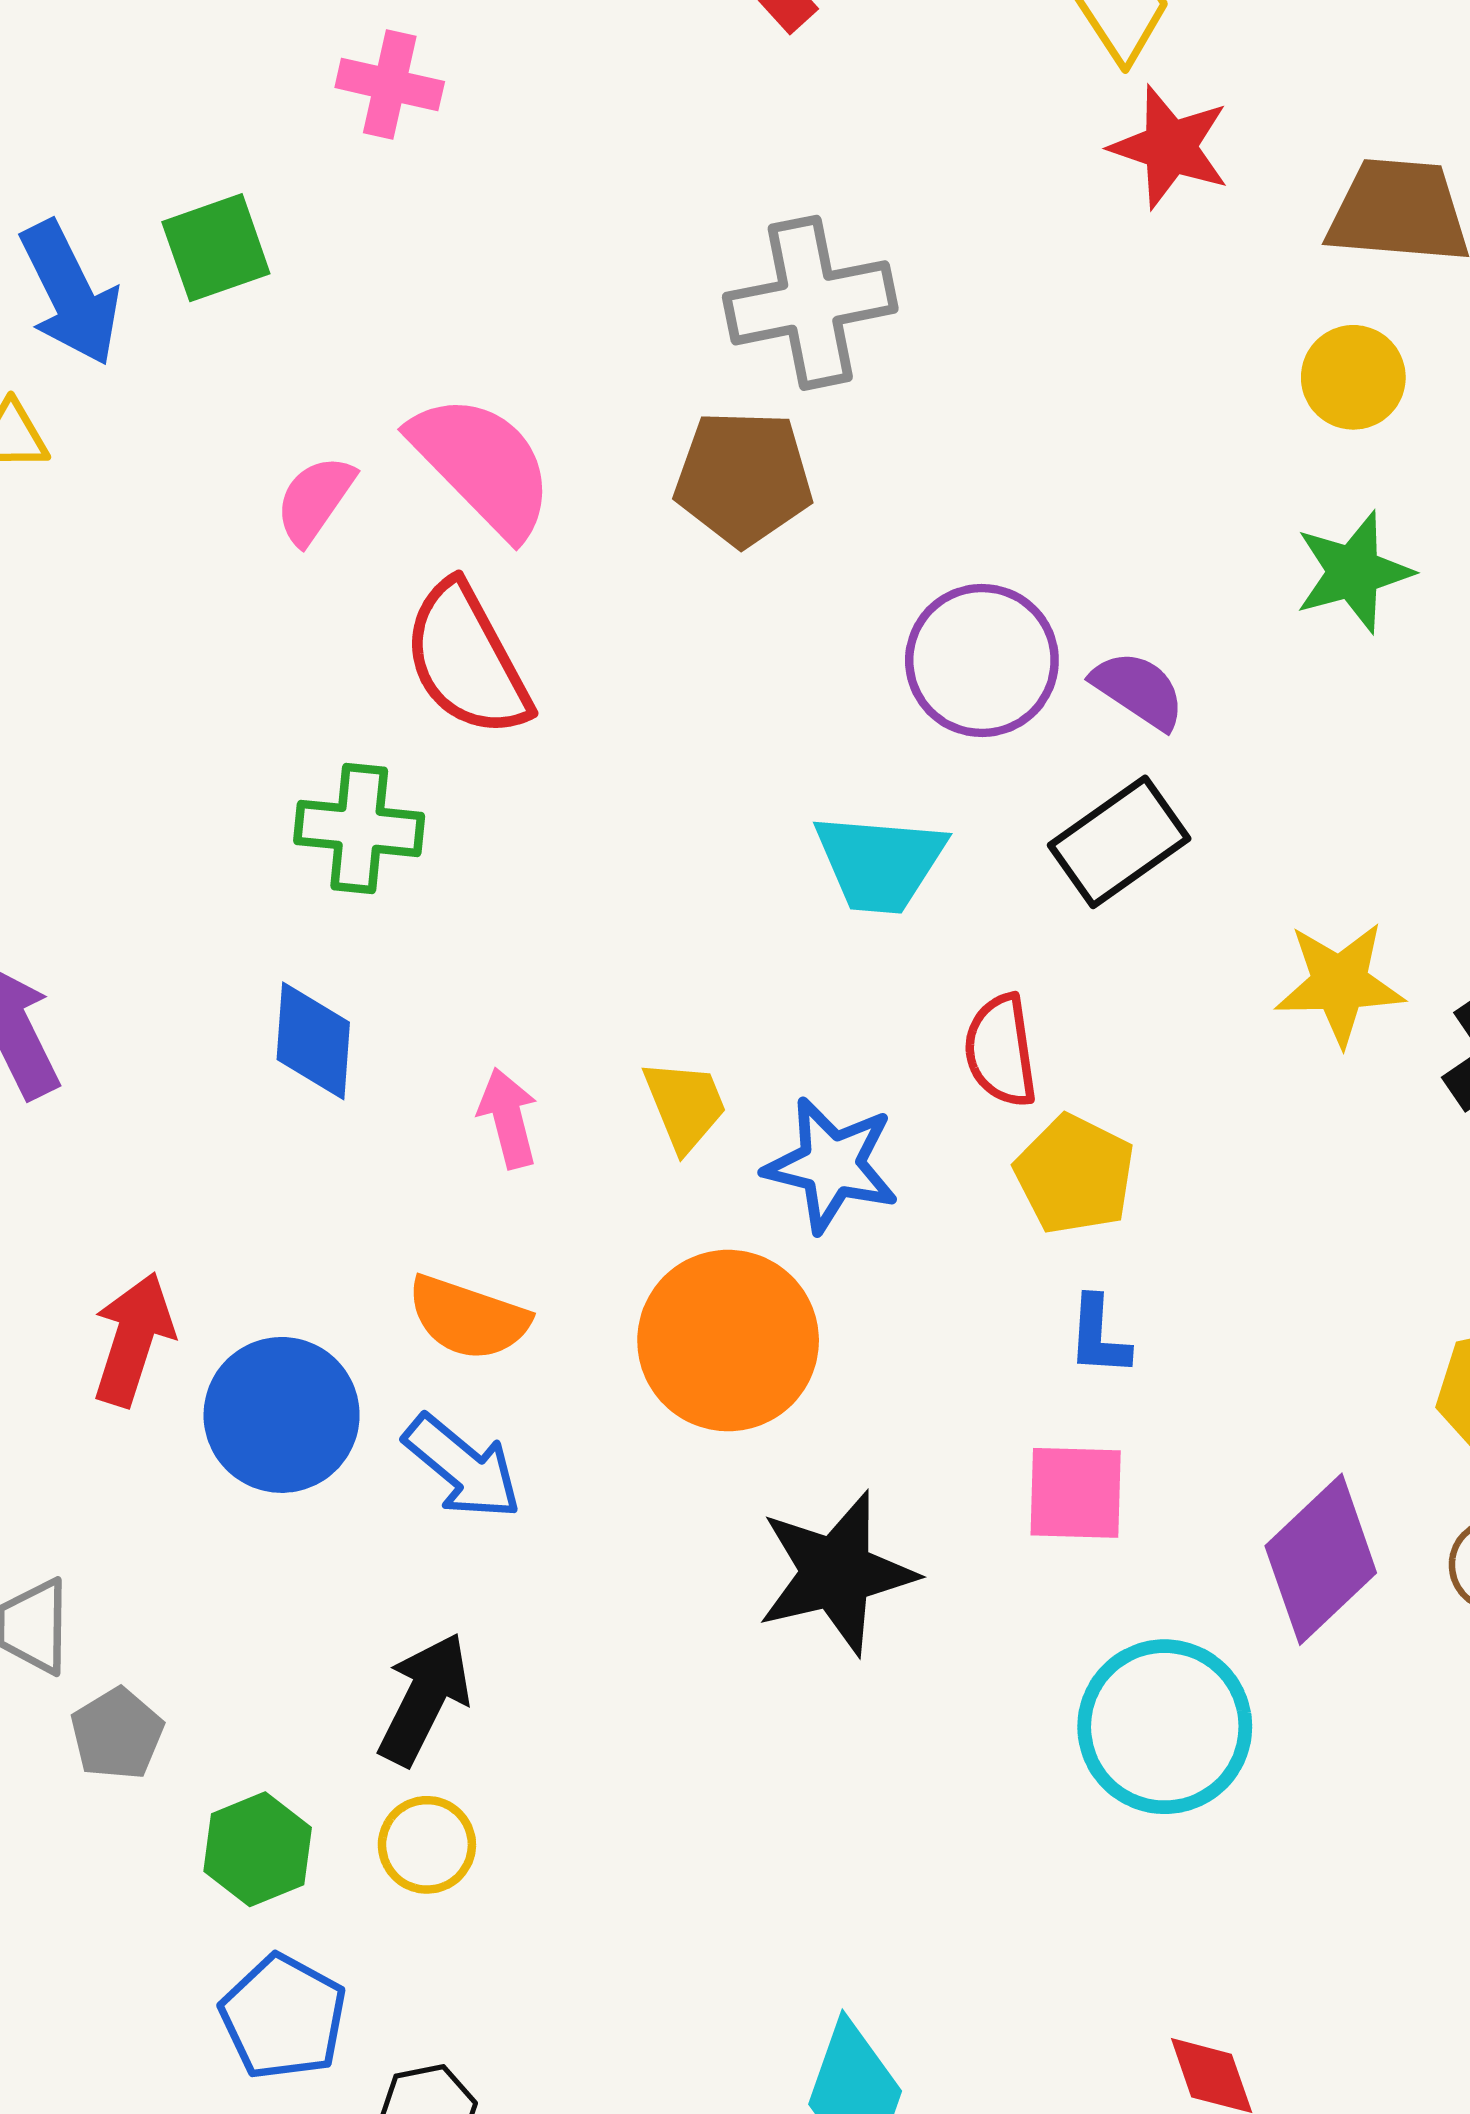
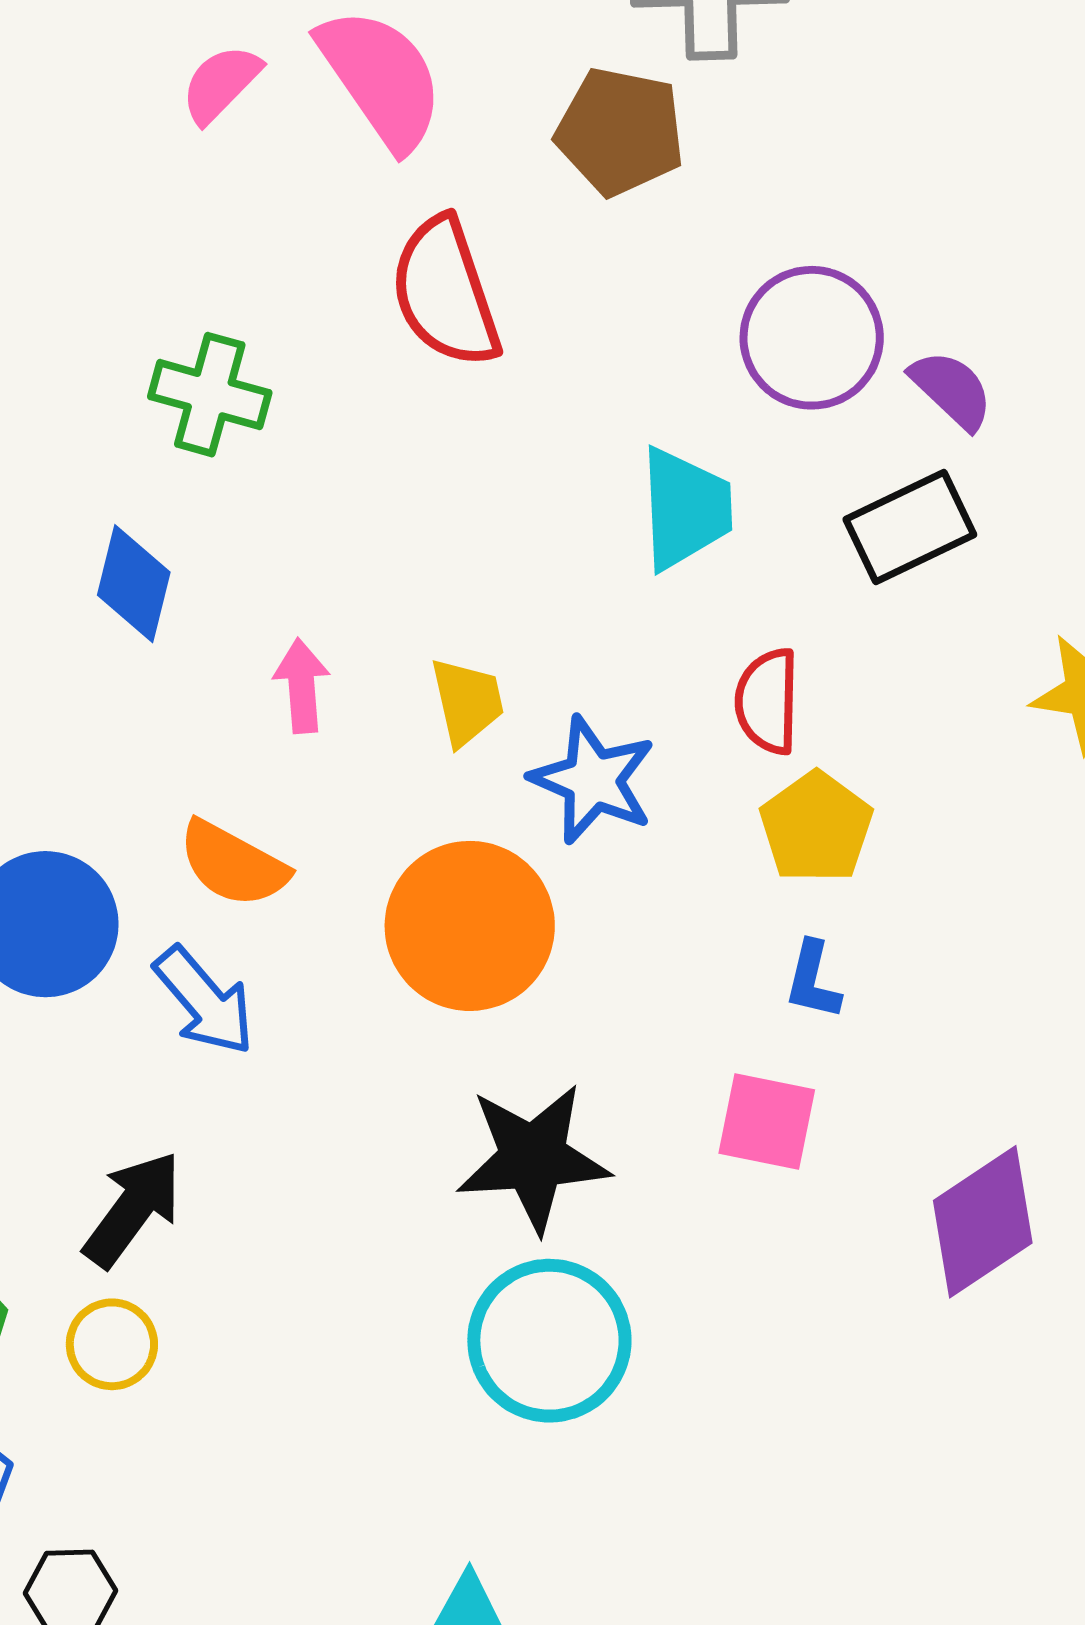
red semicircle: (467, 660) -> (445, 292), moved
cyan trapezoid: (880, 863) -> (685, 509), turned -107
cyan circle: (1165, 1727) -> (549, 1341), moved

